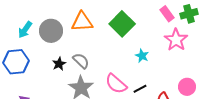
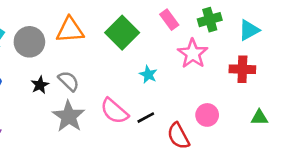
pink rectangle: (167, 14) -> (169, 20), moved

